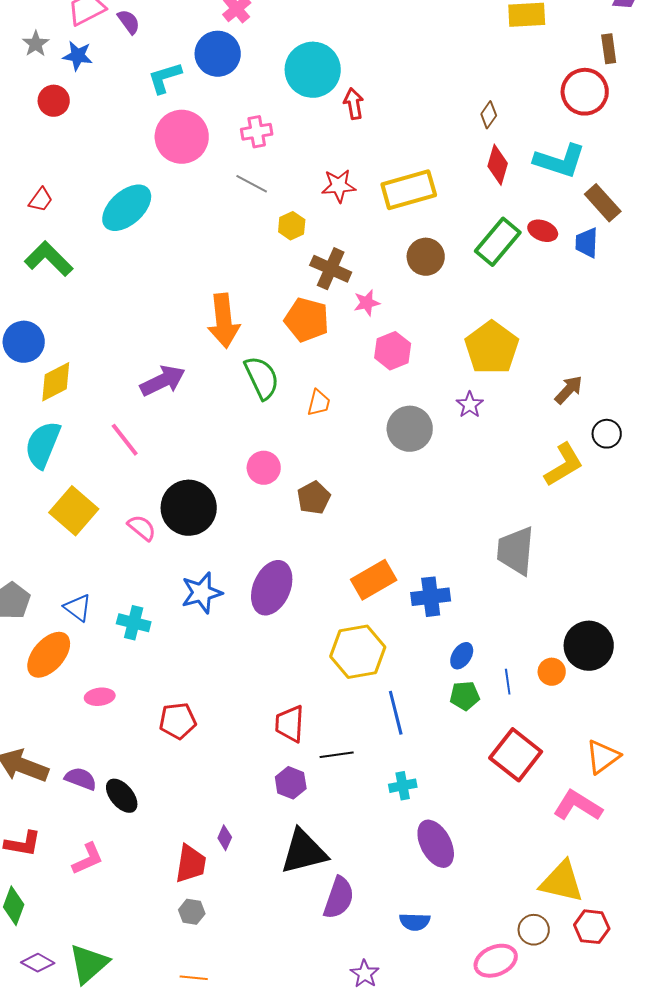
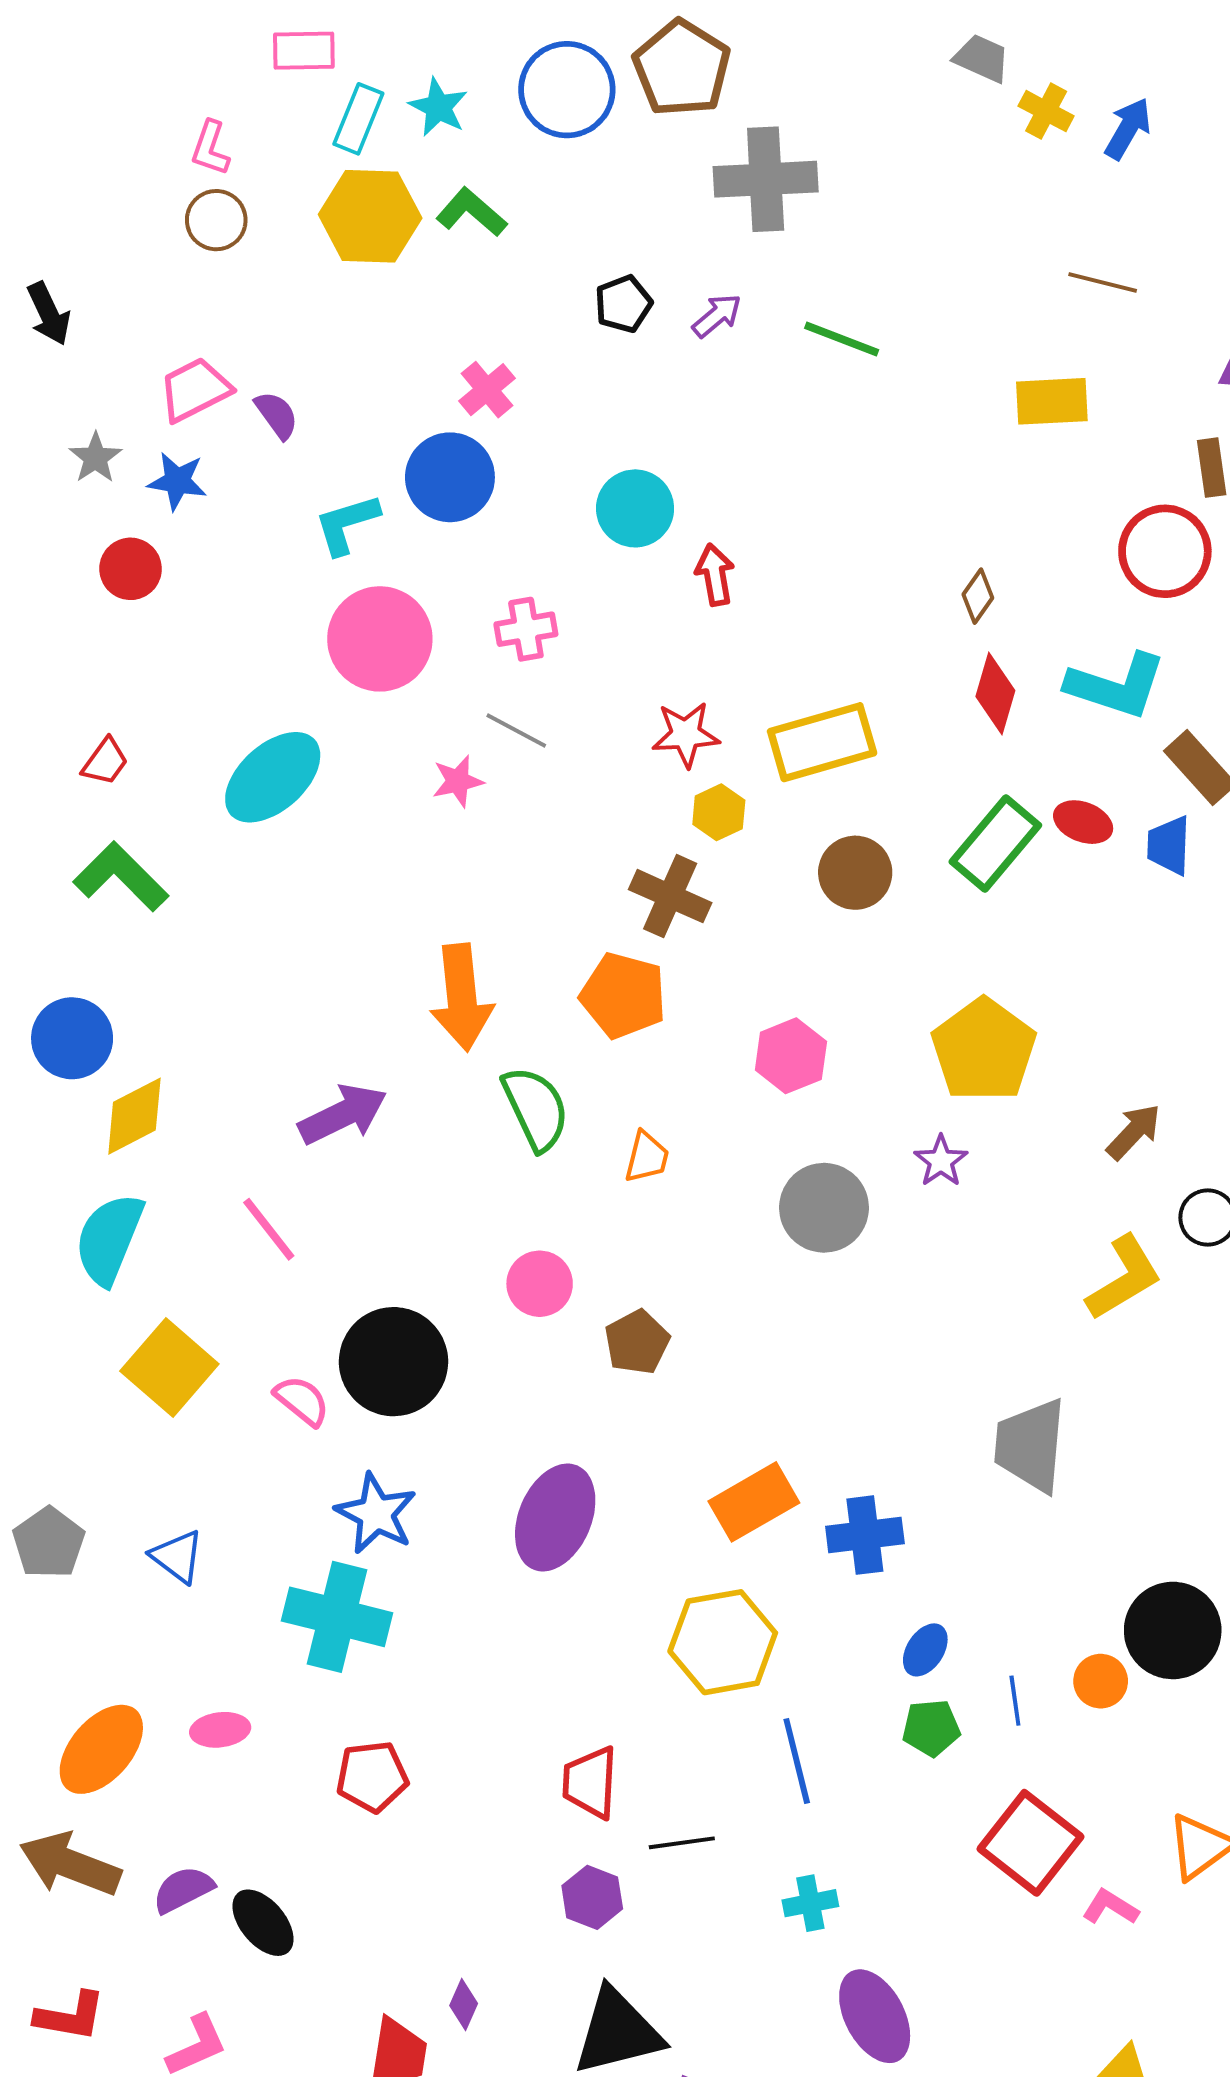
cyan circle: (313, 70) -> (635, 508), size x0.7
yellow hexagon: (292, 226) -> (719, 812), moved
pink star: (367, 303) -> (458, 781), moved
blue star: (202, 593) -> (376, 1514), moved, turned -30
cyan cross: (134, 623) -> (337, 1617), moved, size x1.6
orange ellipse: (49, 655) -> (101, 1749), moved
purple semicircle: (81, 779) -> (183, 1890), turned -48
pink L-shape: (578, 806) -> (1110, 1907), moved, size x0.6

